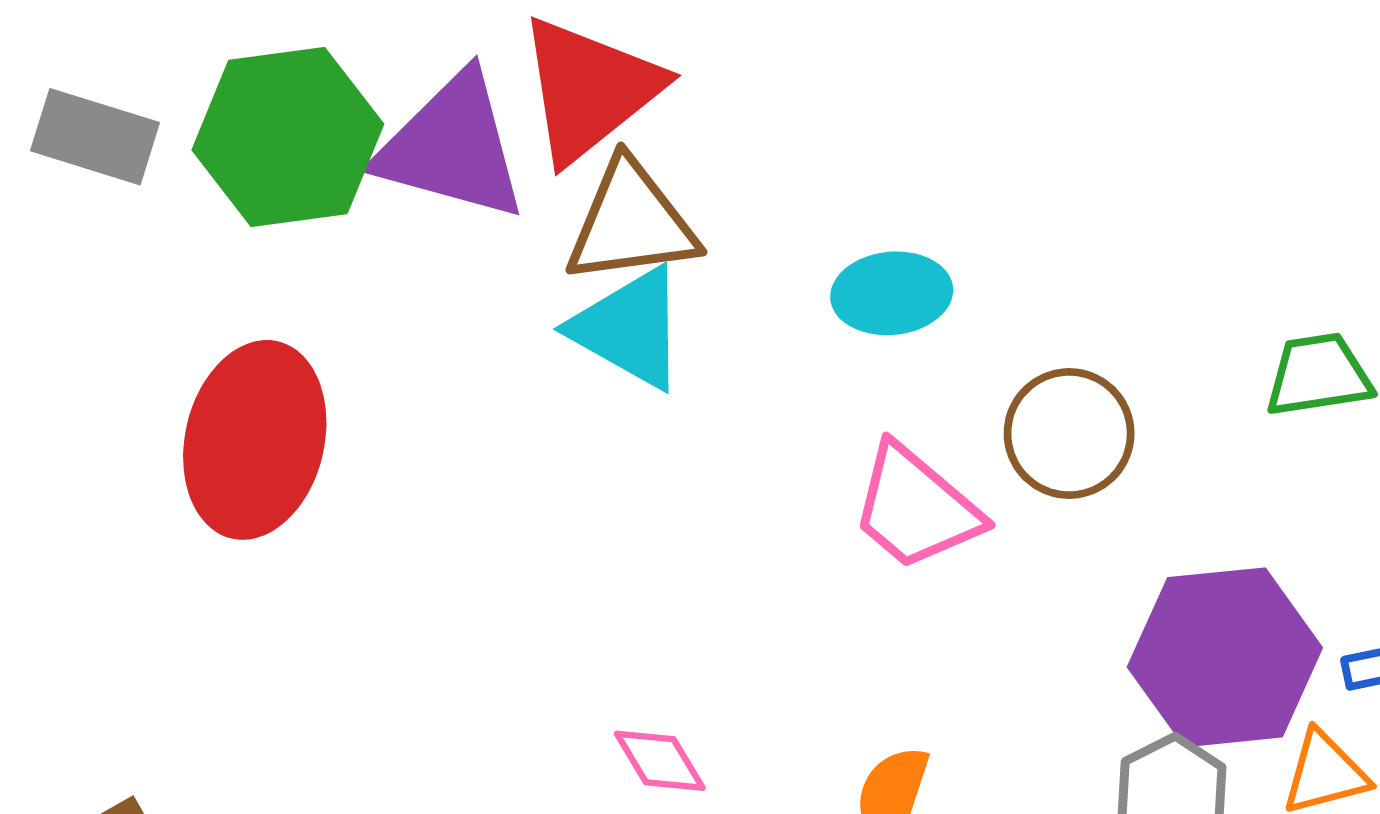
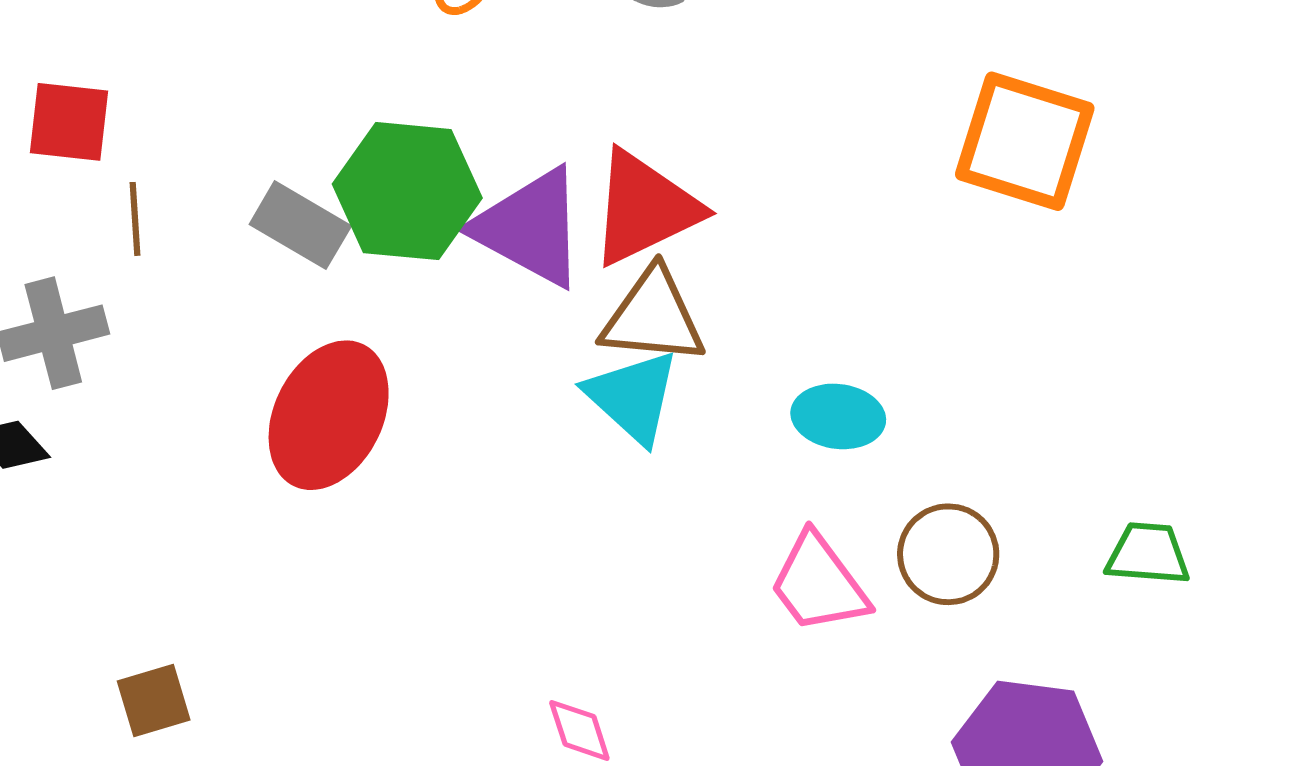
gray rectangle: (95, 137) -> (300, 225), moved

